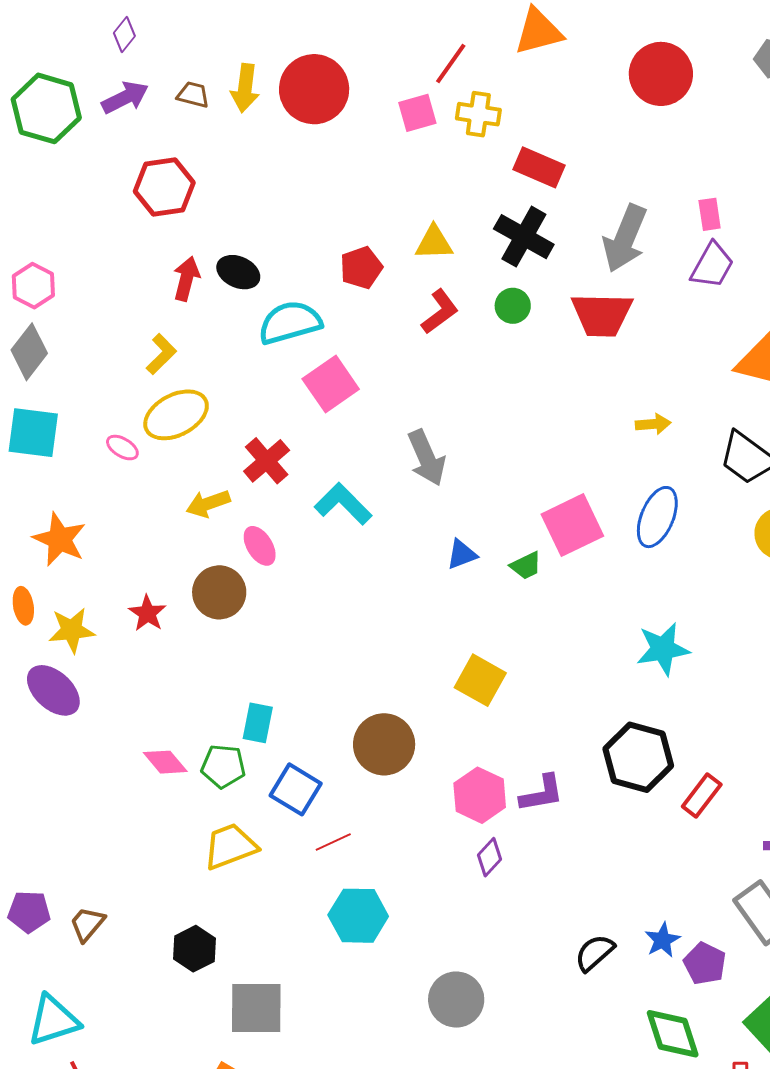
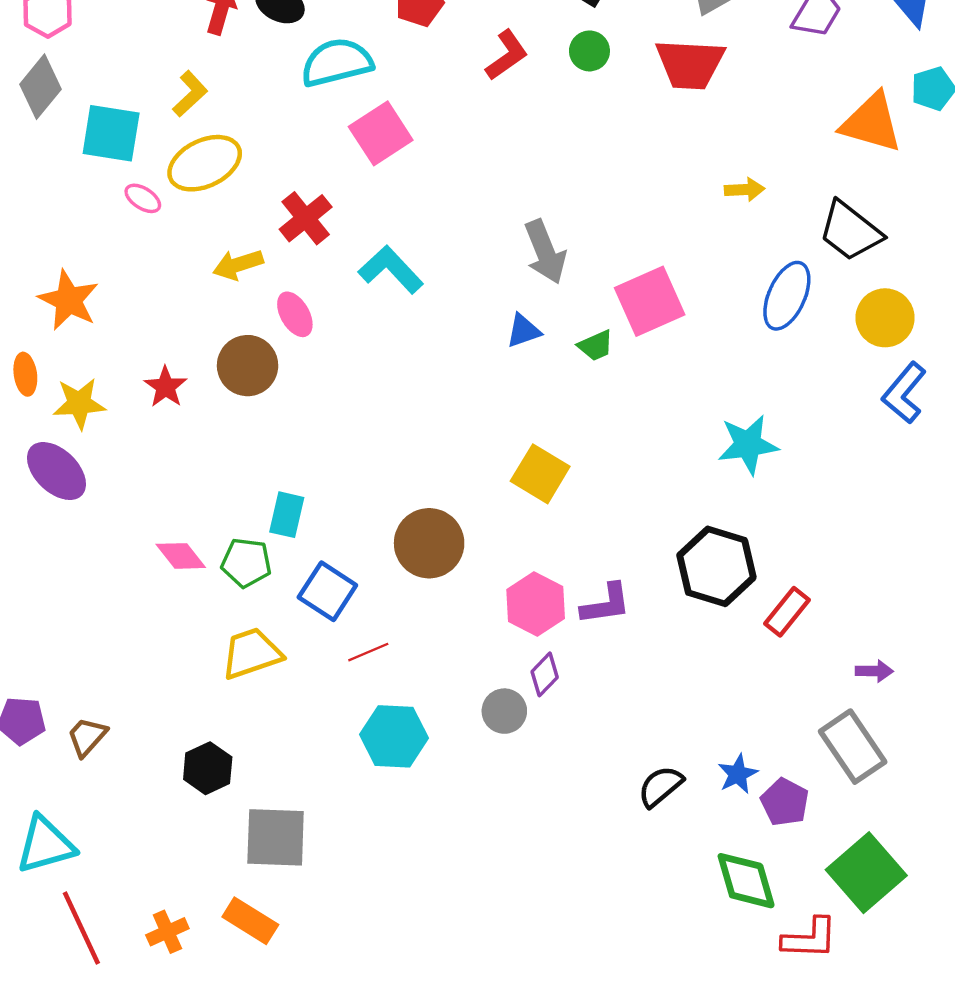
cyan square: (33, 433) -> (111, 133), moved
gray arrow: (427, 458) -> (545, 252), moved
blue ellipse: (657, 517) -> (787, 296), moved
gray circle: (456, 1000) -> (504, 711), moved, size x0.7

